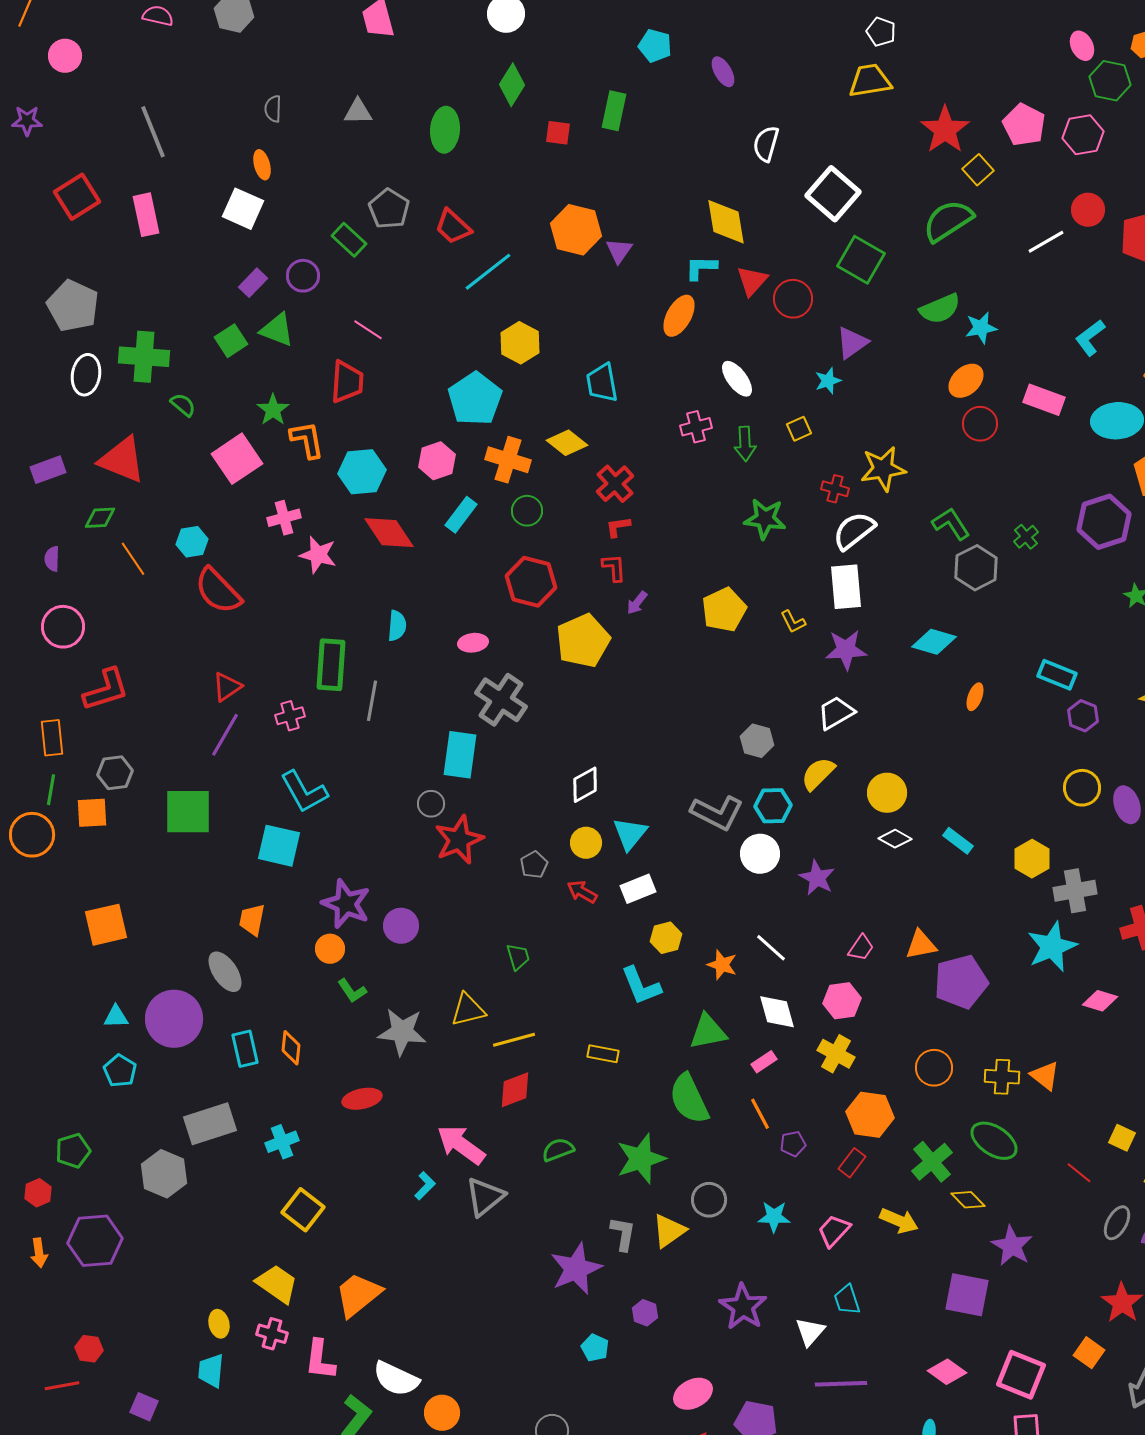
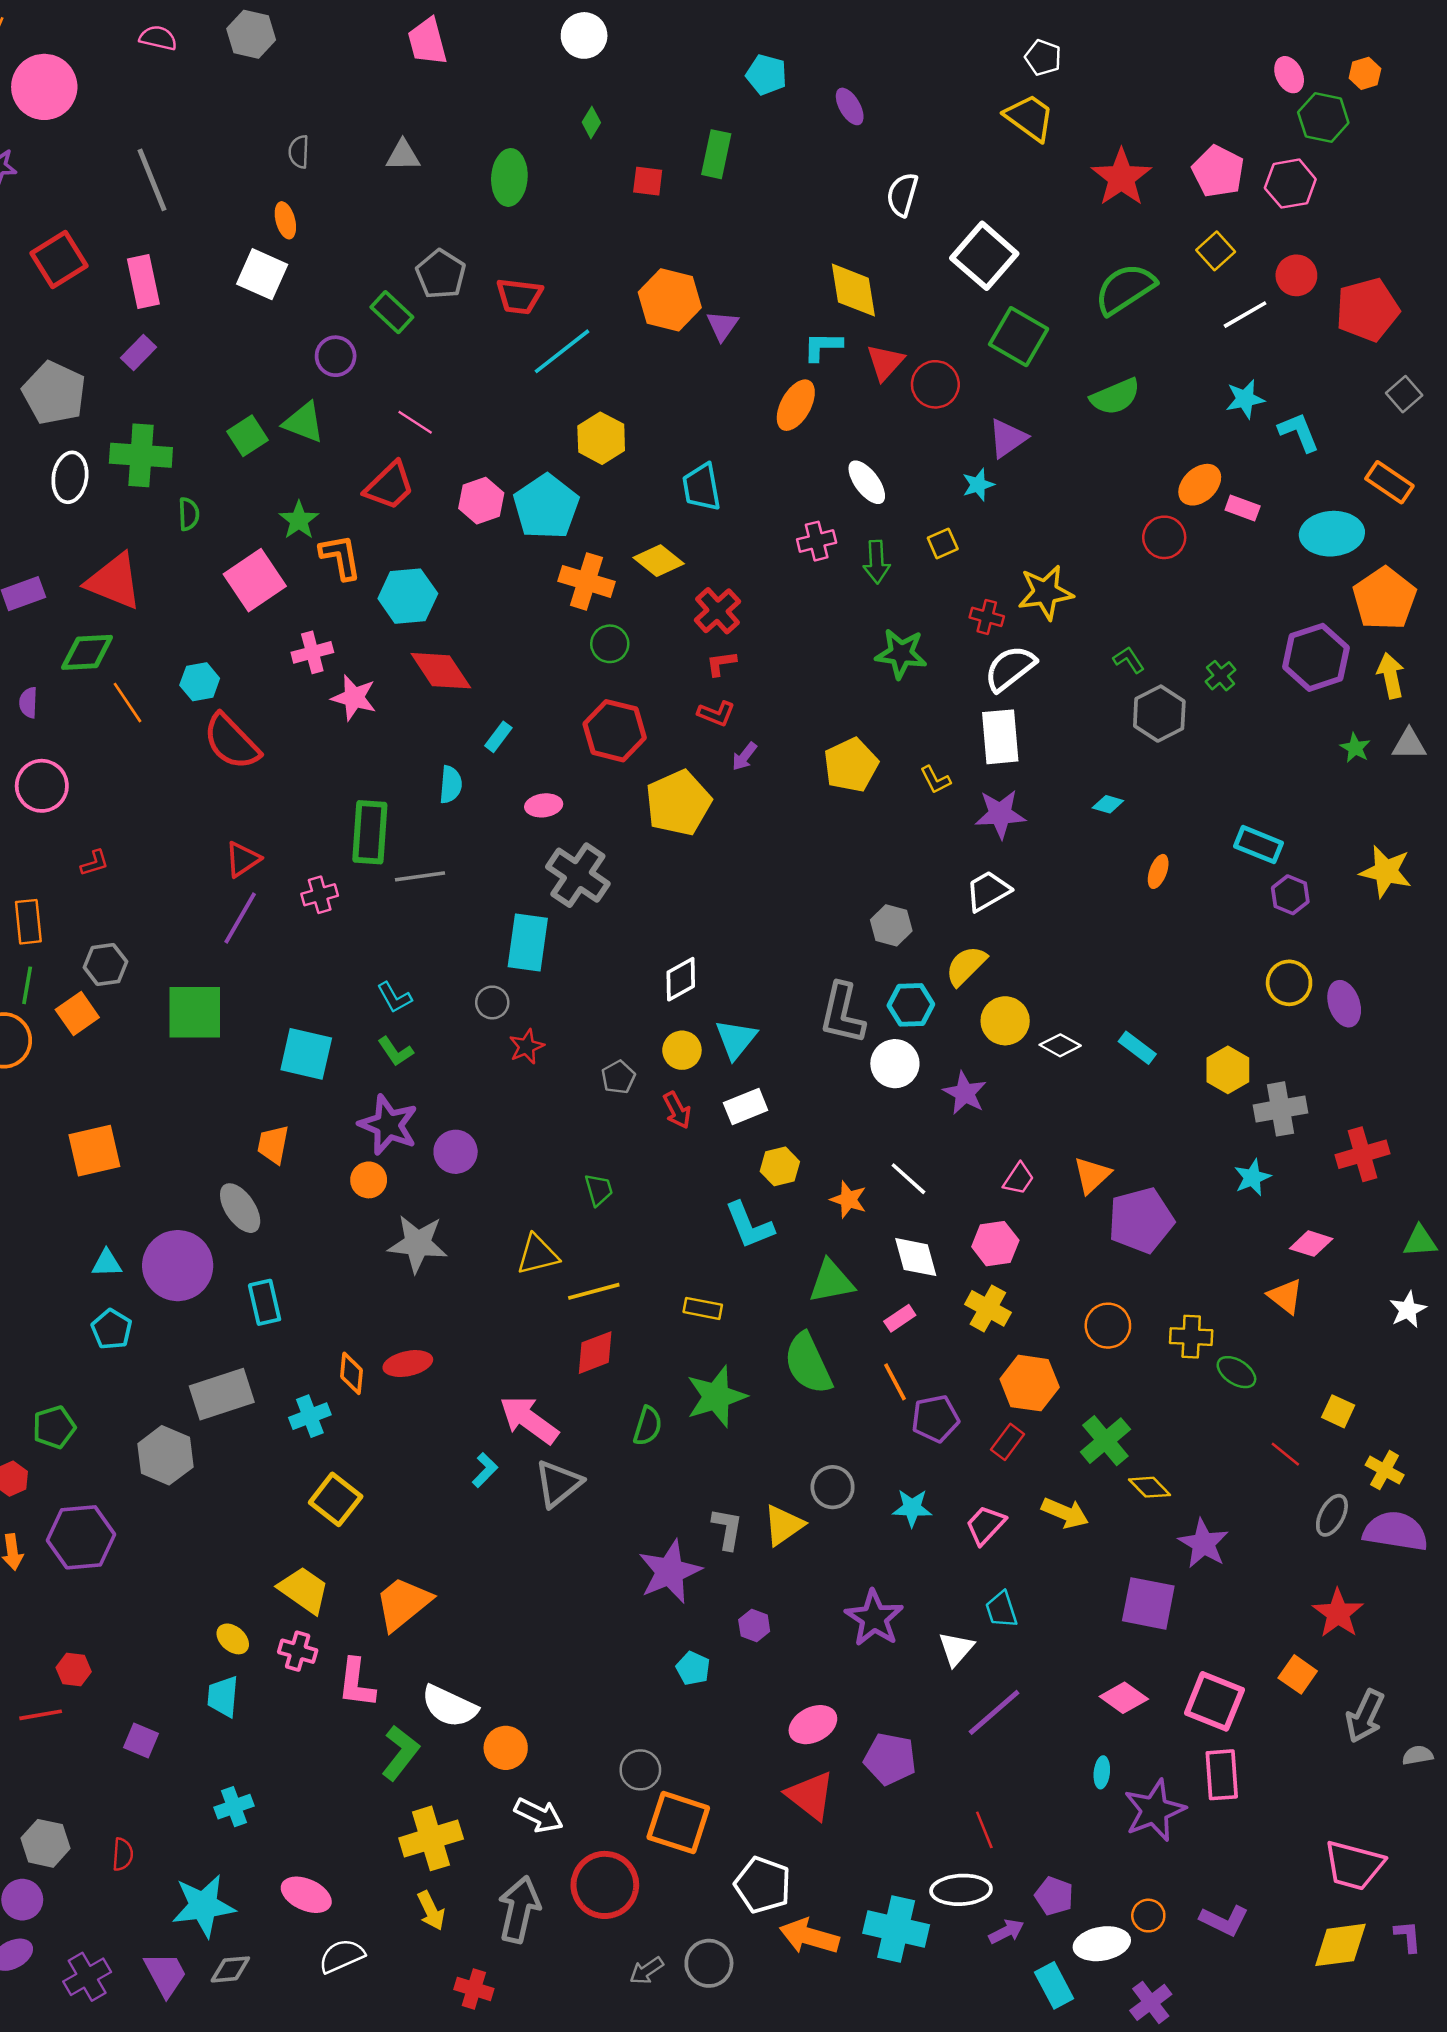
pink circle: (65, 56) -> (44, 87), size x1.6
yellow trapezoid: (870, 81) -> (1030, 117), turned 45
green diamond: (512, 85) -> (591, 122), size x0.6
yellow square: (978, 170) -> (1216, 251), moved
red trapezoid: (453, 227) -> (519, 296), turned -36
purple rectangle: (253, 283) -> (139, 353), moved
cyan star: (981, 328) -> (1245, 399), moved
cyan L-shape: (1090, 338) -> (1299, 432), turned 105
orange ellipse: (966, 381) -> (1200, 485), moved
red trapezoid: (347, 382) -> (389, 486), turned 42
pink rectangle: (1044, 400) -> (1243, 508), size x0.7
green semicircle: (183, 405) -> (189, 514), turned 48
pink hexagon: (437, 461) -> (481, 501), moved
cyan rectangle: (461, 515) -> (498, 737), moved, size x0.7
green diamond: (100, 518) -> (87, 652), size x1.4
green L-shape: (951, 524) -> (1129, 660), size x0.7
red L-shape: (614, 568) -> (716, 714), turned 116
cyan diamond: (934, 642) -> (1108, 804), size x0.6
red L-shape: (106, 690) -> (94, 863), size x0.5
gray line: (372, 701) -> (420, 876), turned 72
cyan L-shape: (304, 792) -> (394, 998), moved, size x0.6
yellow circle: (887, 793) -> (1005, 1021), moved
orange square: (92, 813) -> (77, 1013), turned -32
gray L-shape: (717, 813) -> (842, 1013), turned 76
red star: (459, 840) -> (527, 1047), size x0.6
red arrow: (582, 892) -> (677, 1110), turned -148
orange triangle: (921, 945) -> (1092, 1175), turned -32
cyan star: (1052, 947) -> (1252, 1177), size x0.6
green L-shape: (352, 991) -> (396, 1051), moved
gray star: (402, 1032) -> (418, 1244), moved
orange diamond: (291, 1048) -> (351, 1373), moved
orange triangle: (1045, 1076) -> (1285, 1296), moved
green ellipse: (994, 1141) -> (1236, 1372), moved, size x0.7
purple pentagon: (793, 1144) -> (935, 1419), size x1.5
green semicircle: (558, 1150) -> (648, 1426), turned 128
green star: (641, 1159) -> (716, 1397), moved
yellow ellipse: (219, 1324) -> (233, 1639), turned -36
purple line: (841, 1384) -> (994, 1712), turned -39

